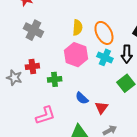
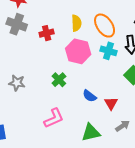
gray cross: (33, 30) -> (17, 24), moved
red cross: (32, 66) -> (47, 33), moved
green cross: (55, 79) -> (59, 80), turned -32

